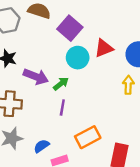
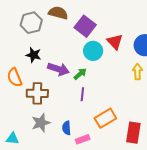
red triangle: (104, 48) -> (115, 42), turned -48
blue semicircle: (41, 146) -> (67, 128), turned -56

